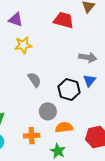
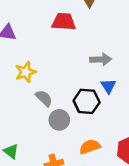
yellow star: (23, 45) -> (26, 72), moved
gray circle: (48, 111) -> (59, 120), moved

